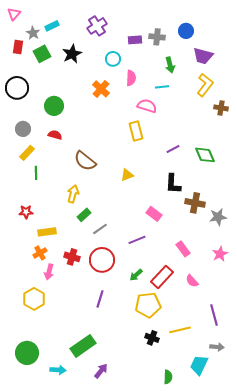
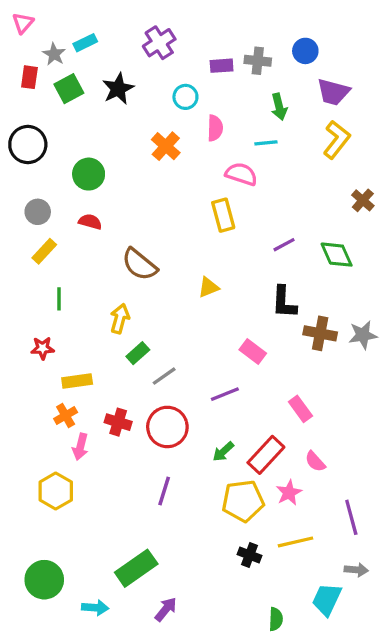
brown cross: (221, 108) -> (363, 200), moved, turned 32
green line: (36, 173) -> (59, 299), moved
gray star: (218, 217) -> (363, 335), moved
pink star: (220, 254) -> (289, 493), moved

